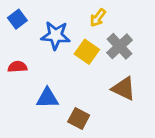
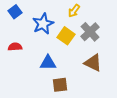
blue star: (56, 35) -> (43, 24), turned -30
blue triangle: (47, 98) -> (48, 63), moved
brown square: (79, 118) -> (60, 85), turned -35

